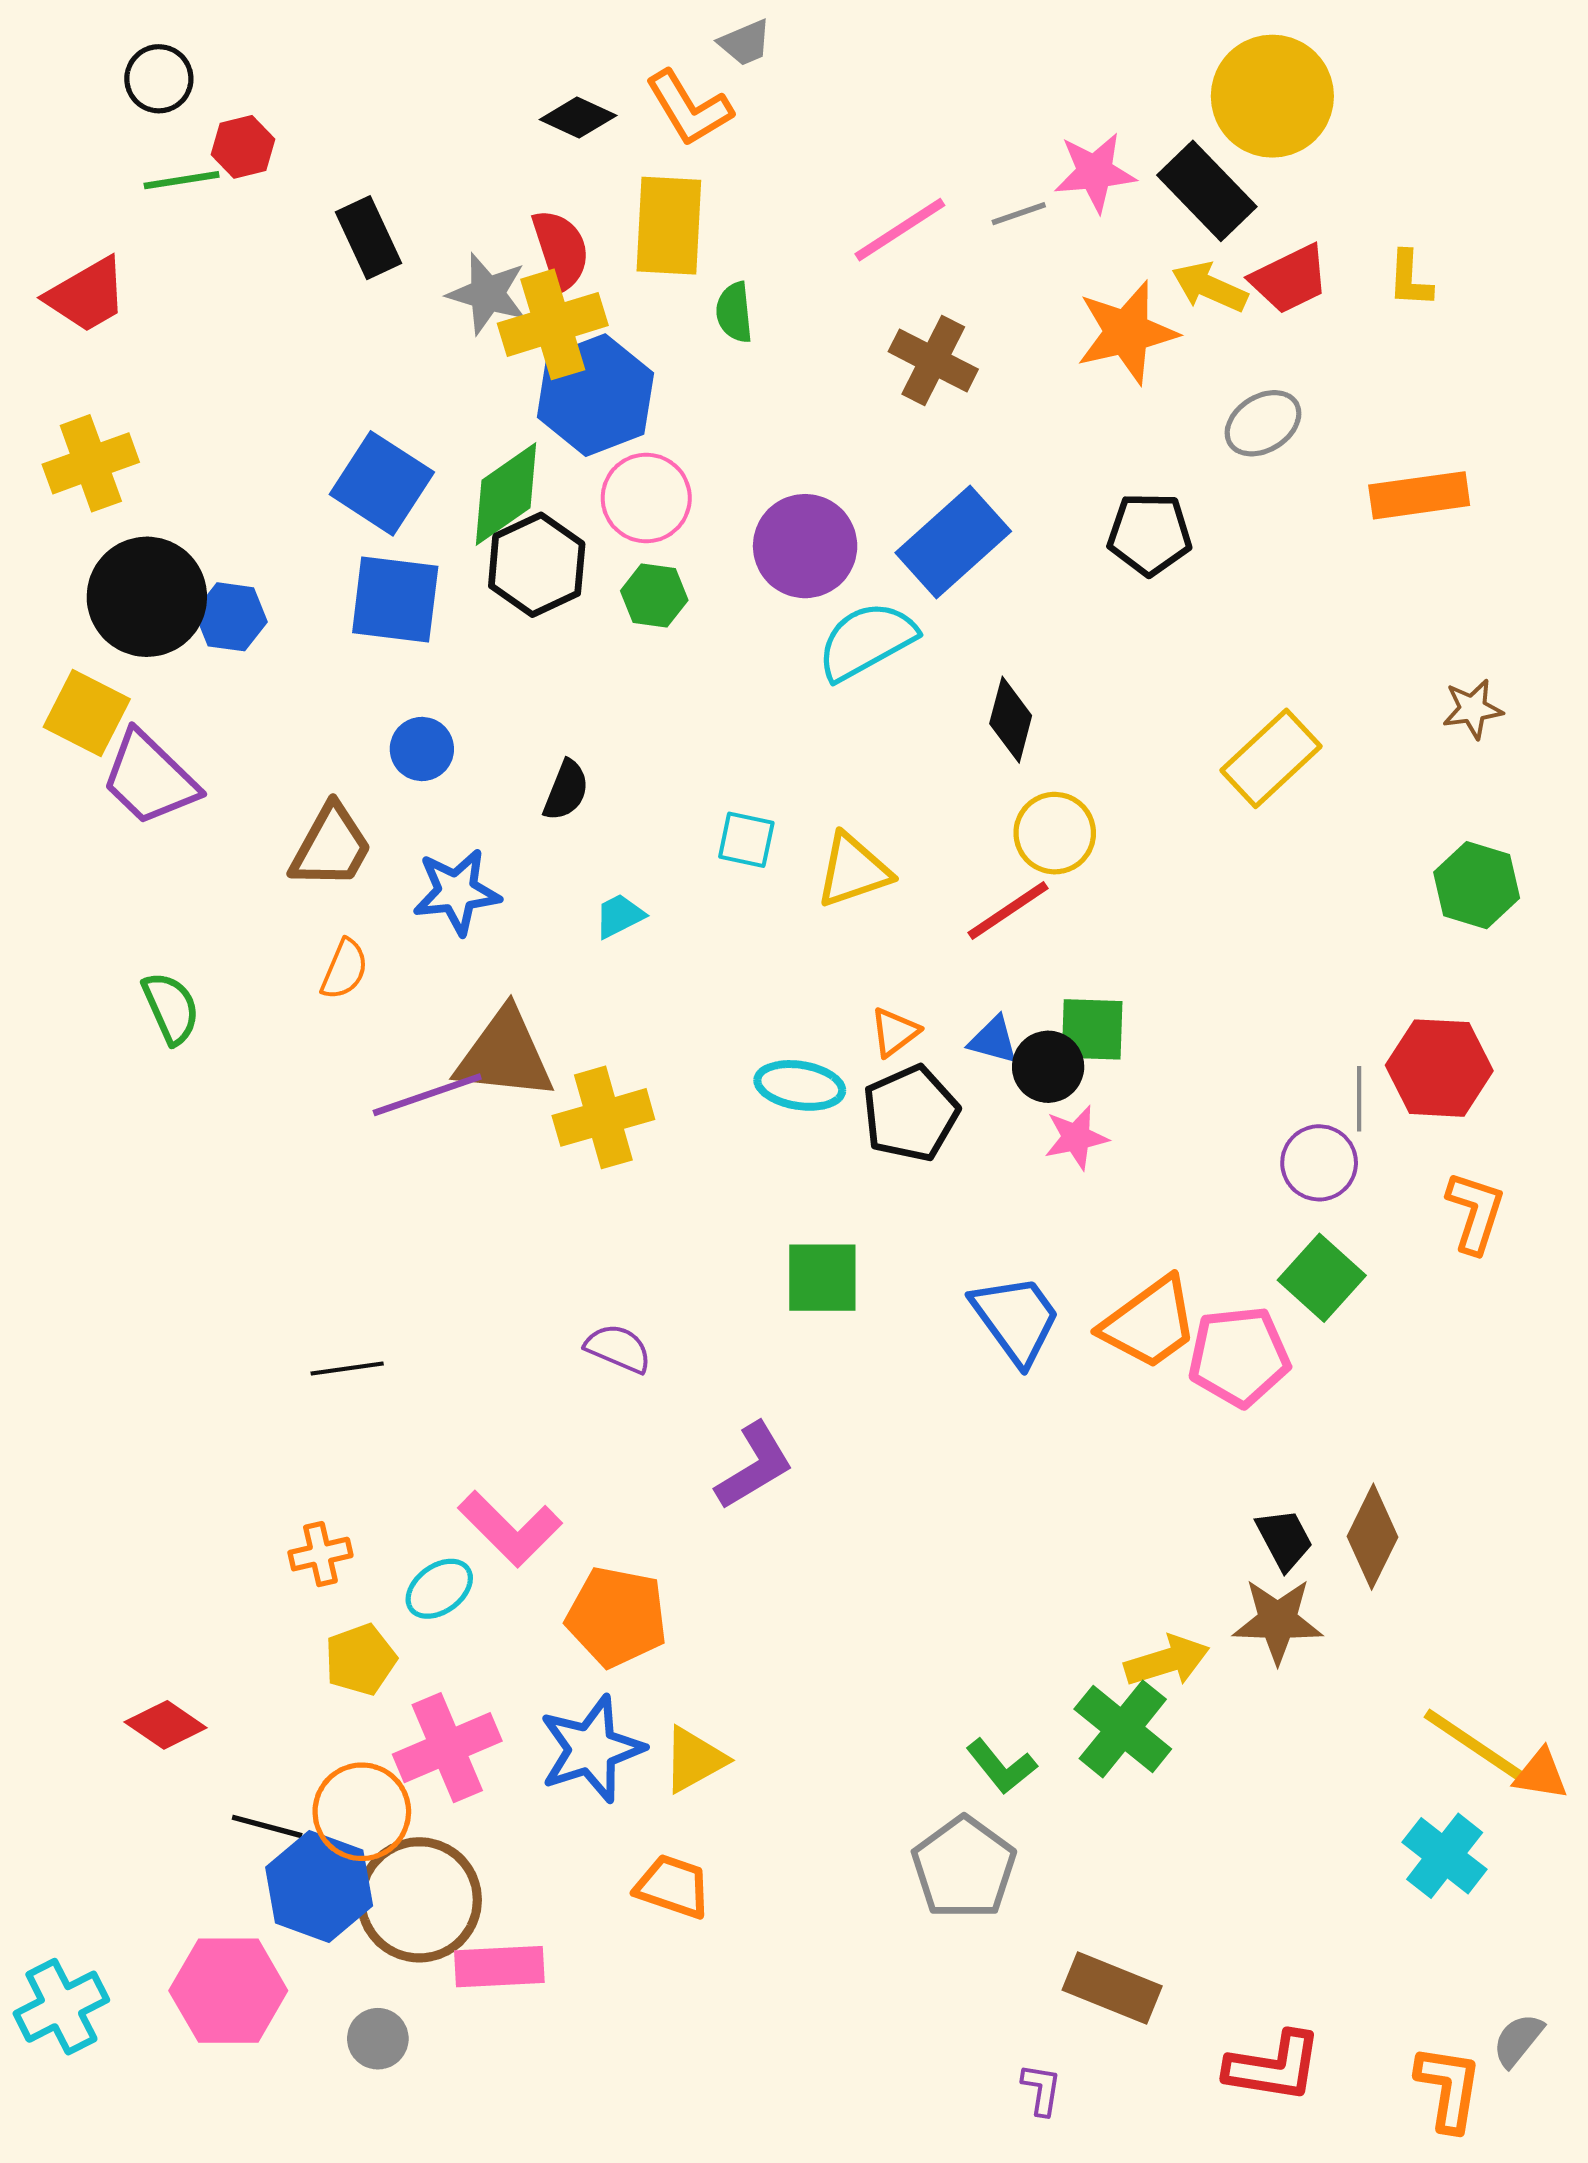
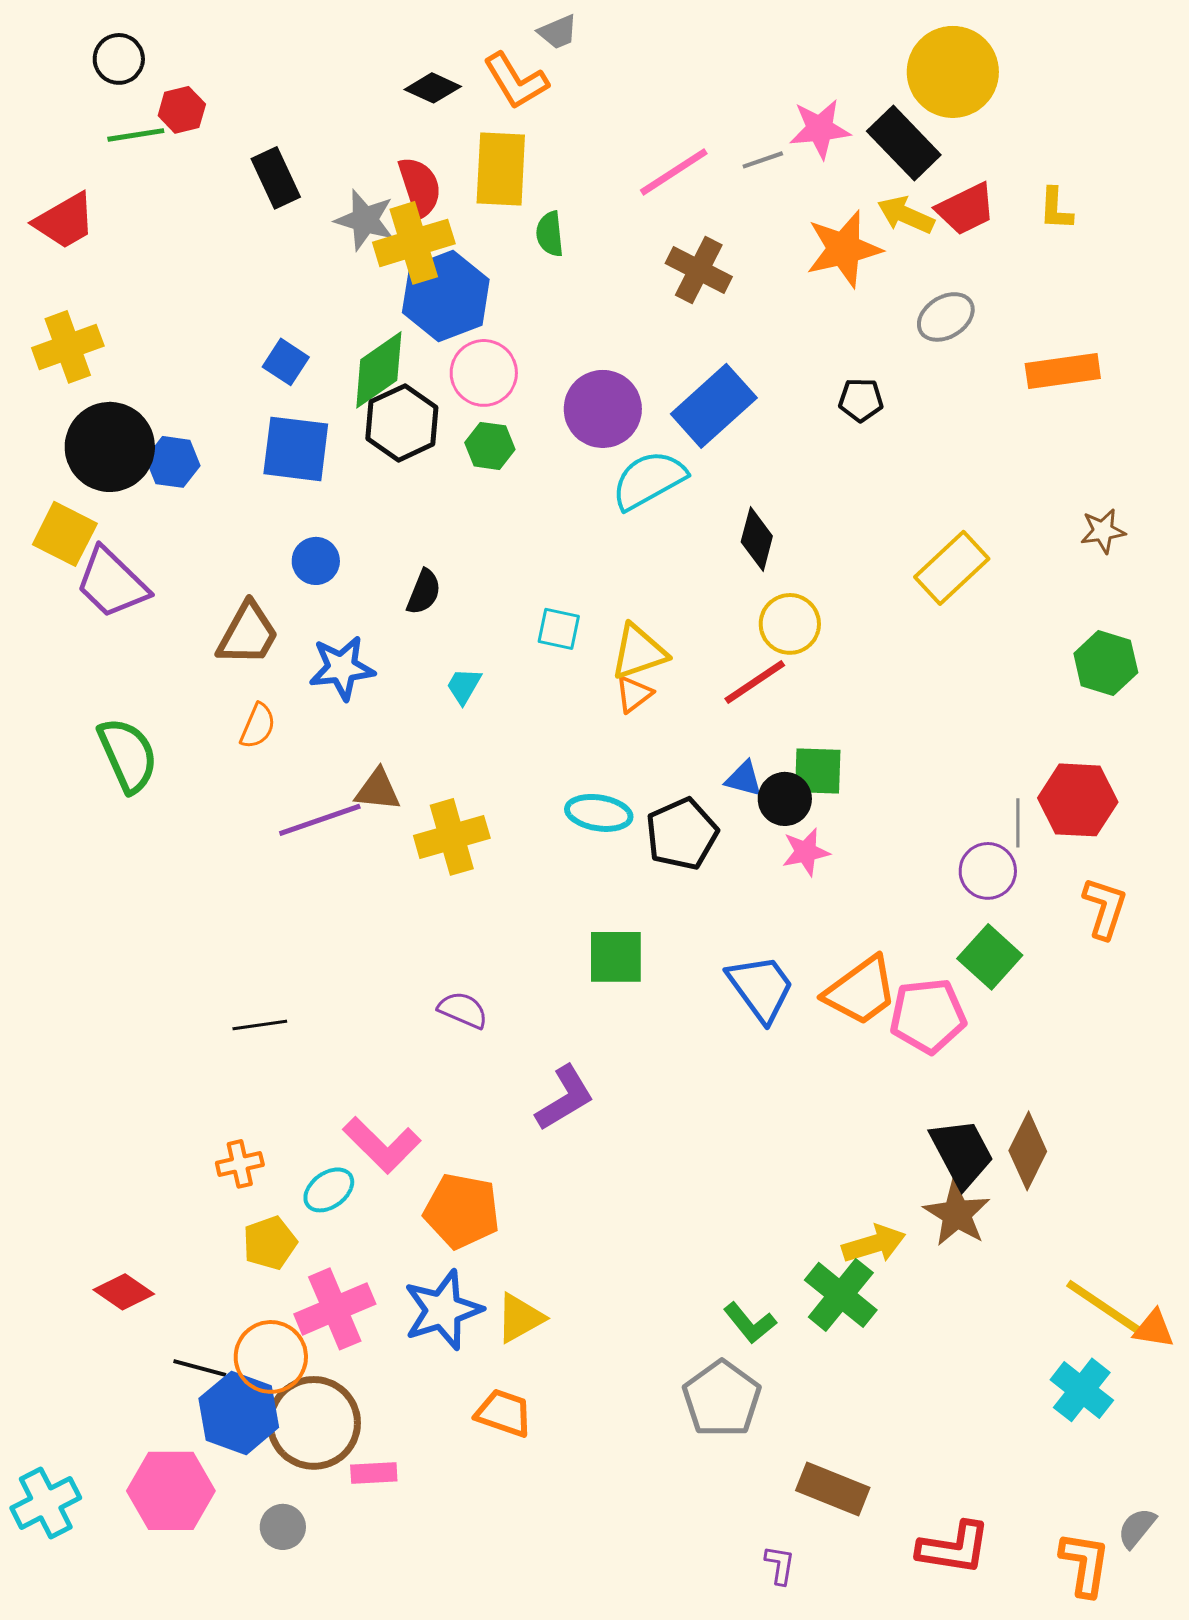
blue square: (382, 483) -> (286, 362), size x0.6
black pentagon: (1150, 534) -> (861, 400), size x0.7
cyan trapezoid: (619, 916) -> (464, 686), turned -33
green semicircle: (171, 1008) -> (128, 755), size x1.4
orange triangle: (895, 1032) -> (634, 694), moved
brown triangle: (505, 1055) -> (378, 790), size x0.6
black trapezoid: (1284, 1539) -> (962, 1153), size x1.5
brown star: (1278, 1621) -> (957, 1214), turned 30
pink rectangle: (499, 1967) -> (374, 1473), size x0.7

